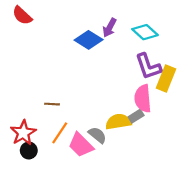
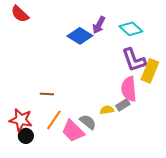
yellow semicircle: (118, 122) -> (107, 110), size x0.6
red star: (23, 133) -> (21, 120), turned -30

